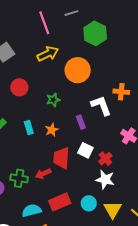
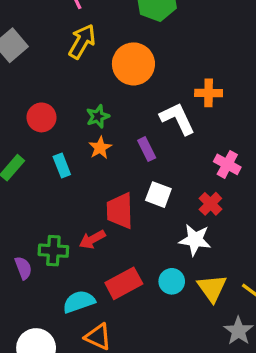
yellow arrow: (48, 54) -> (82, 41), turned -30
red circle: (19, 87) -> (42, 117), moved
orange star: (52, 130) -> (100, 148), moved
red cross: (105, 159) -> (210, 204), moved

